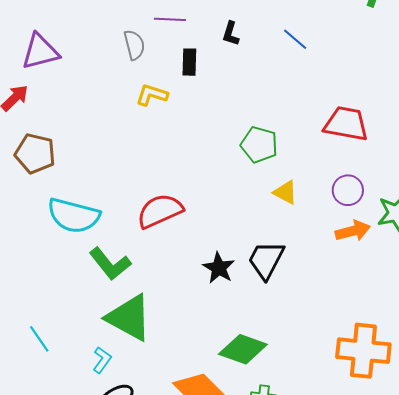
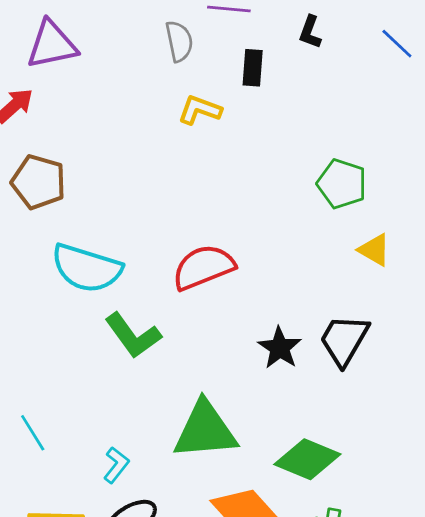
green triangle: (129, 318) -> (205, 430), moved, turned -36

